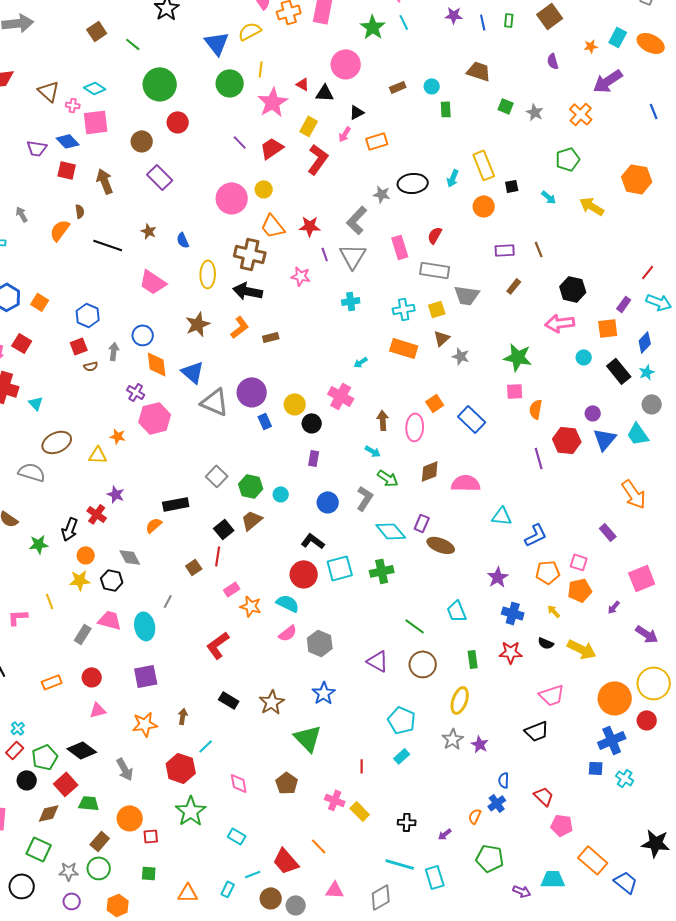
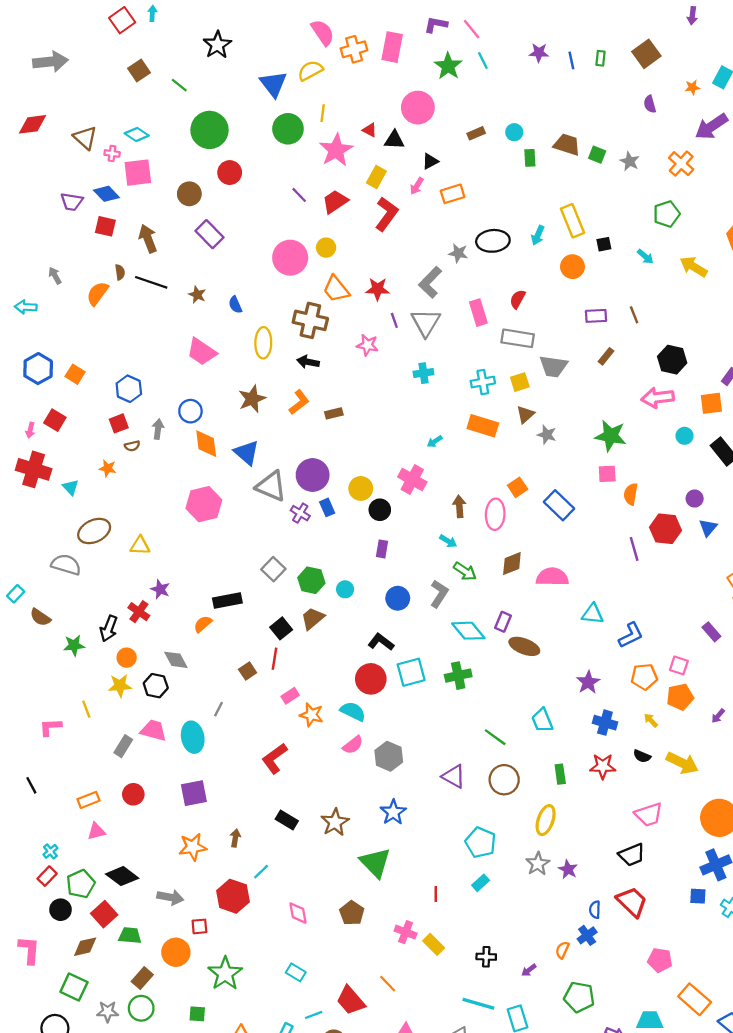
brown trapezoid: (479, 71) -> (567, 145), moved
black line: (108, 245) -> (151, 282), moved
black arrow: (248, 291) -> (308, 362), size x0.7
purple cross: (136, 392) -> (300, 513), moved
orange star: (118, 436) -> (108, 468), moved
blue triangle: (605, 439) -> (708, 528), size x0.7
pink triangle: (98, 710) -> (96, 831), moved
gray arrow: (125, 769) -> (170, 897), turned -50
red trapezoid: (544, 796) -> (632, 902), moved, size x1.4
green star: (191, 811) -> (225, 974), moved
red square: (151, 836) -> (199, 926), moved

